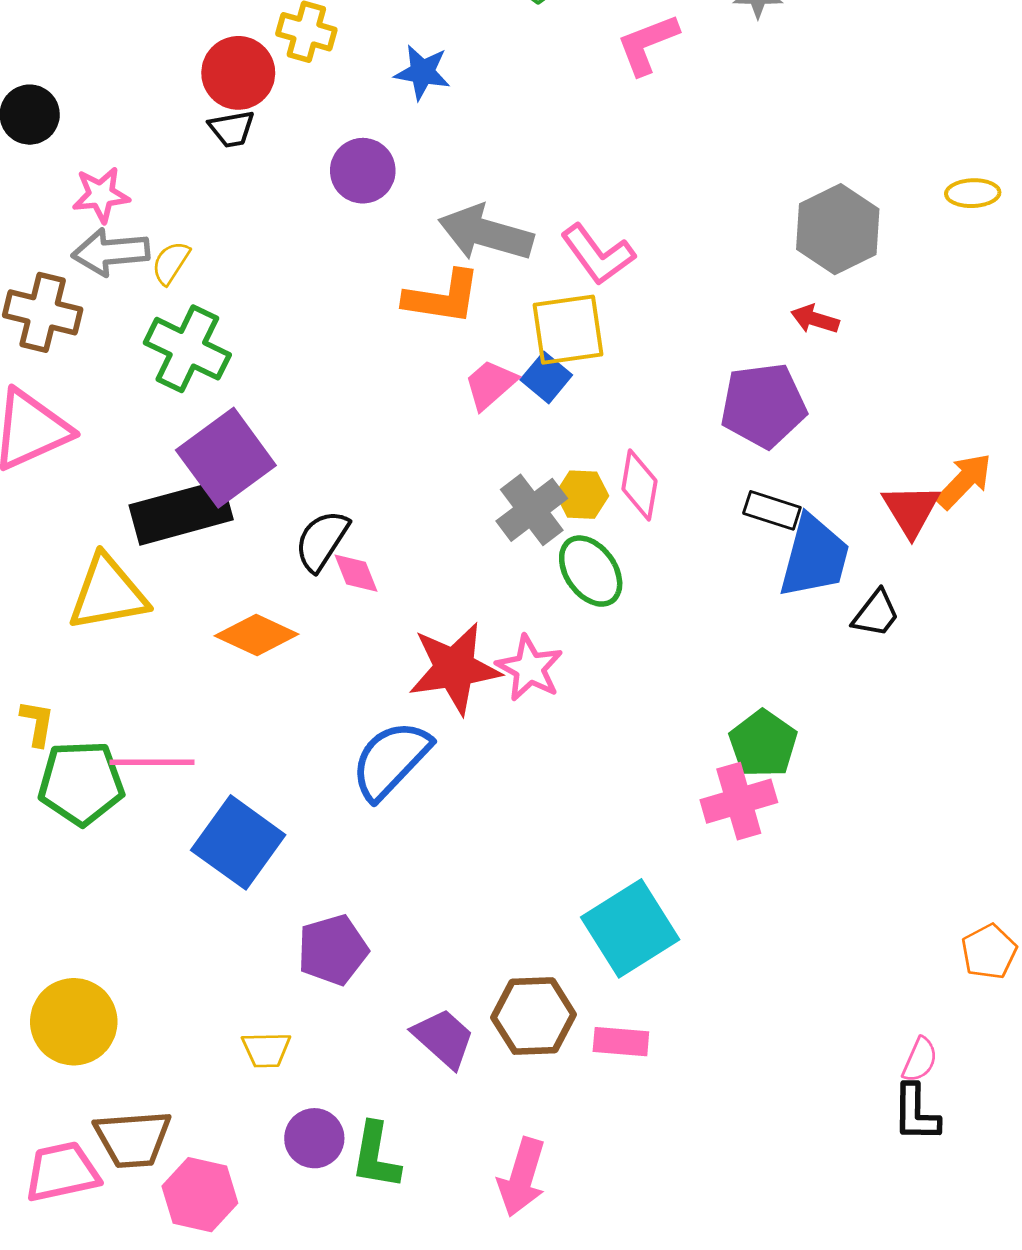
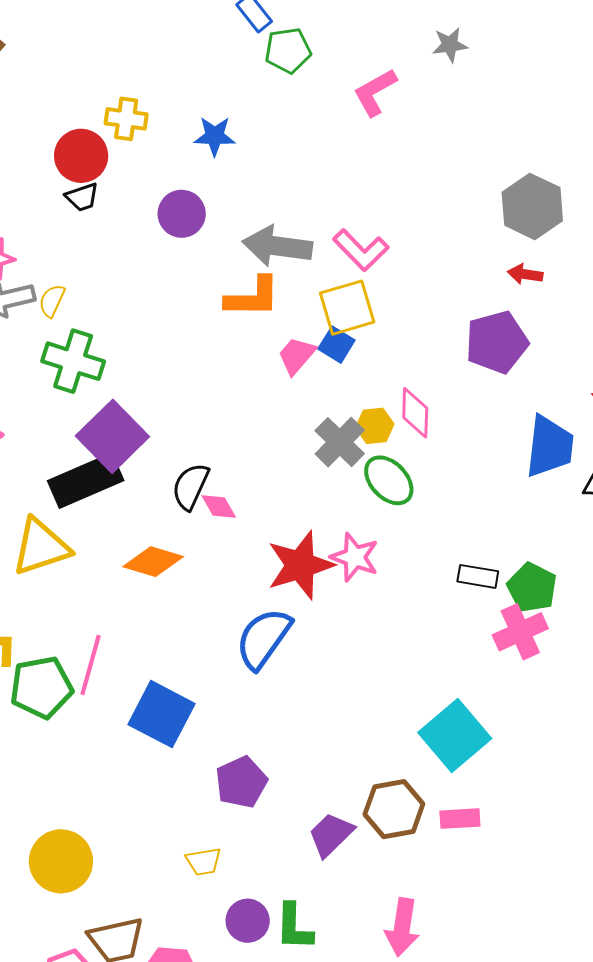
black rectangle: (772, 510) -> (478, 576), moved
pink line: (152, 762) -> (91, 665), turned -66
purple trapezoid: (444, 1038) -> (331, 835), turned -78

